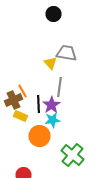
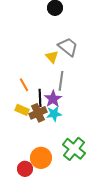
gray trapezoid: (66, 53) -> (68, 47), turned 30
brown cross: (14, 100) -> (38, 113), moved
orange circle: (40, 136) -> (41, 158), moved

